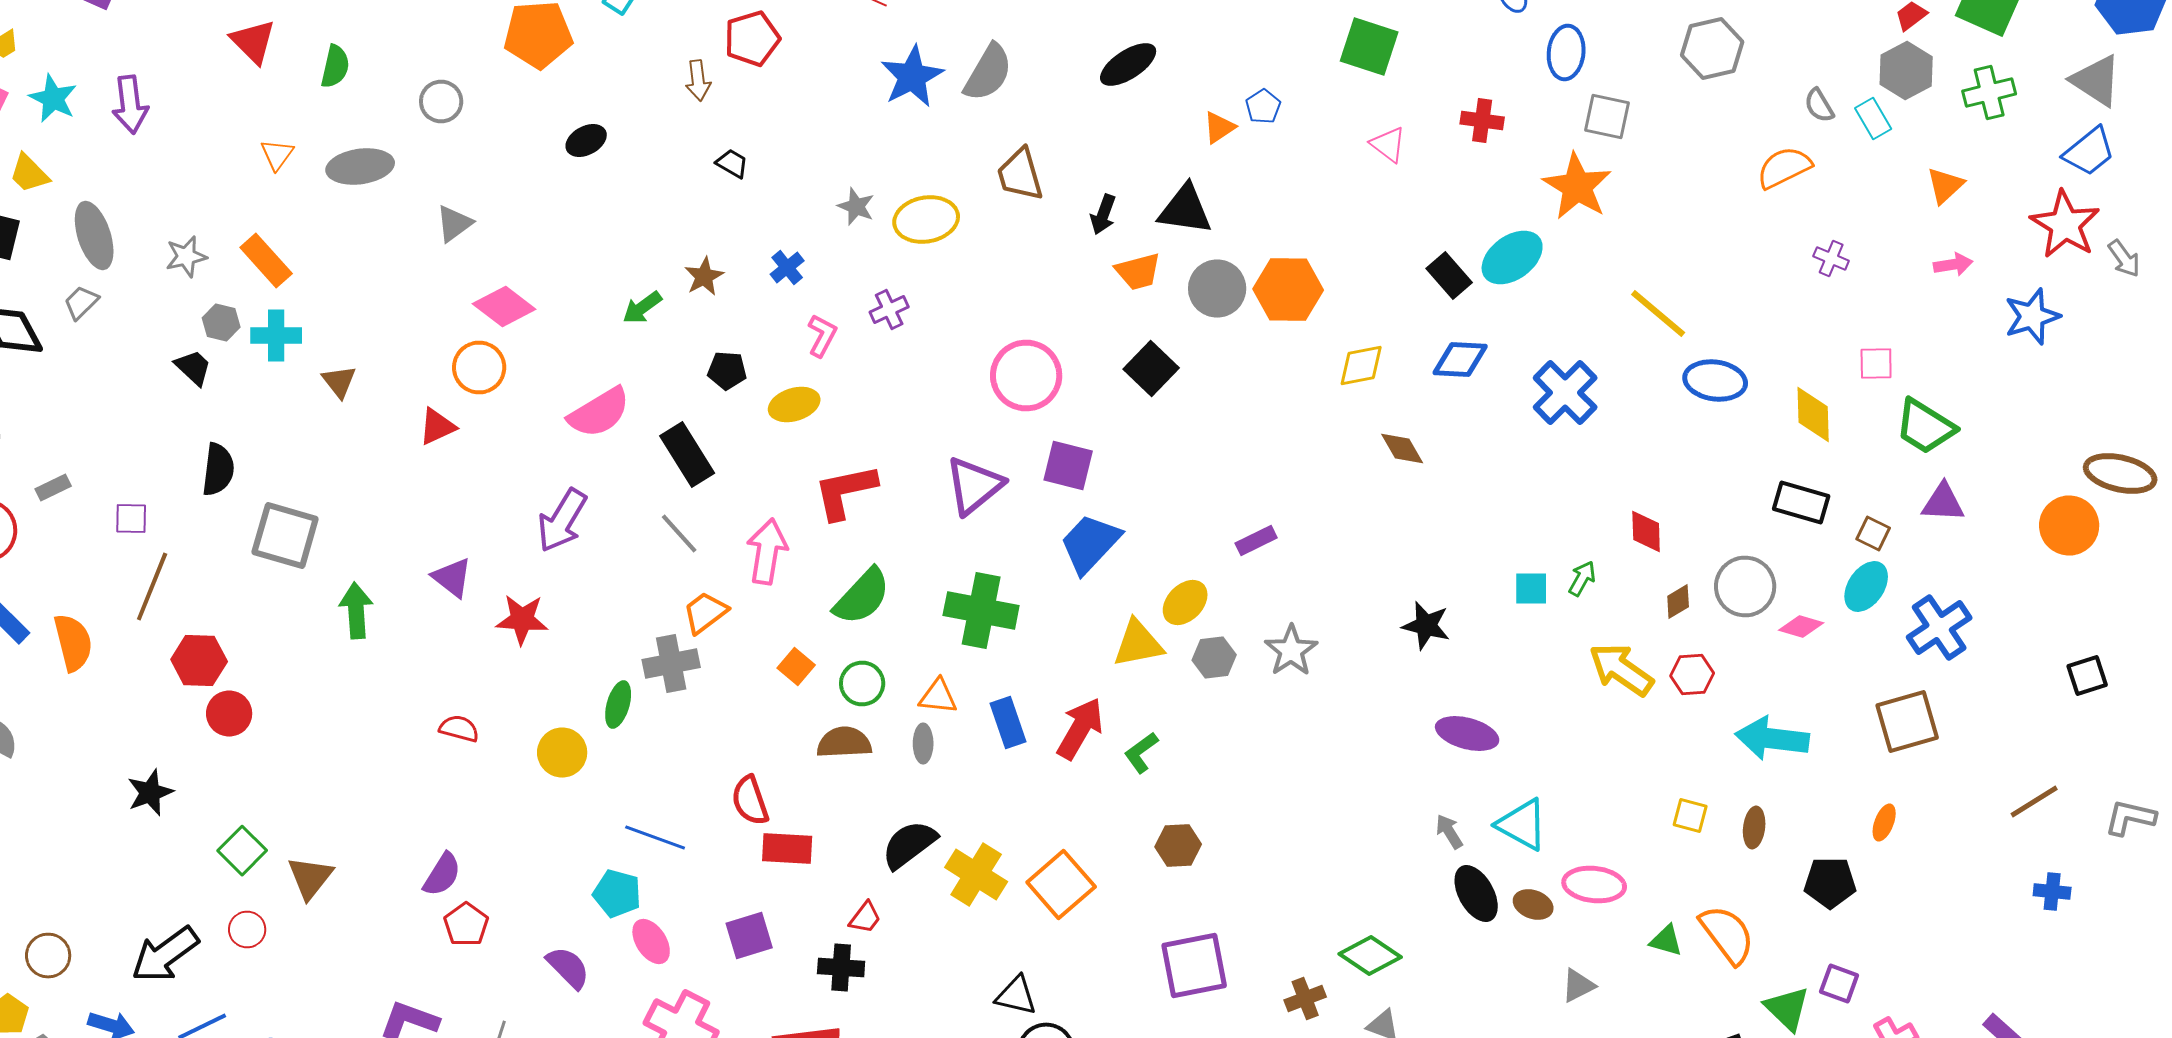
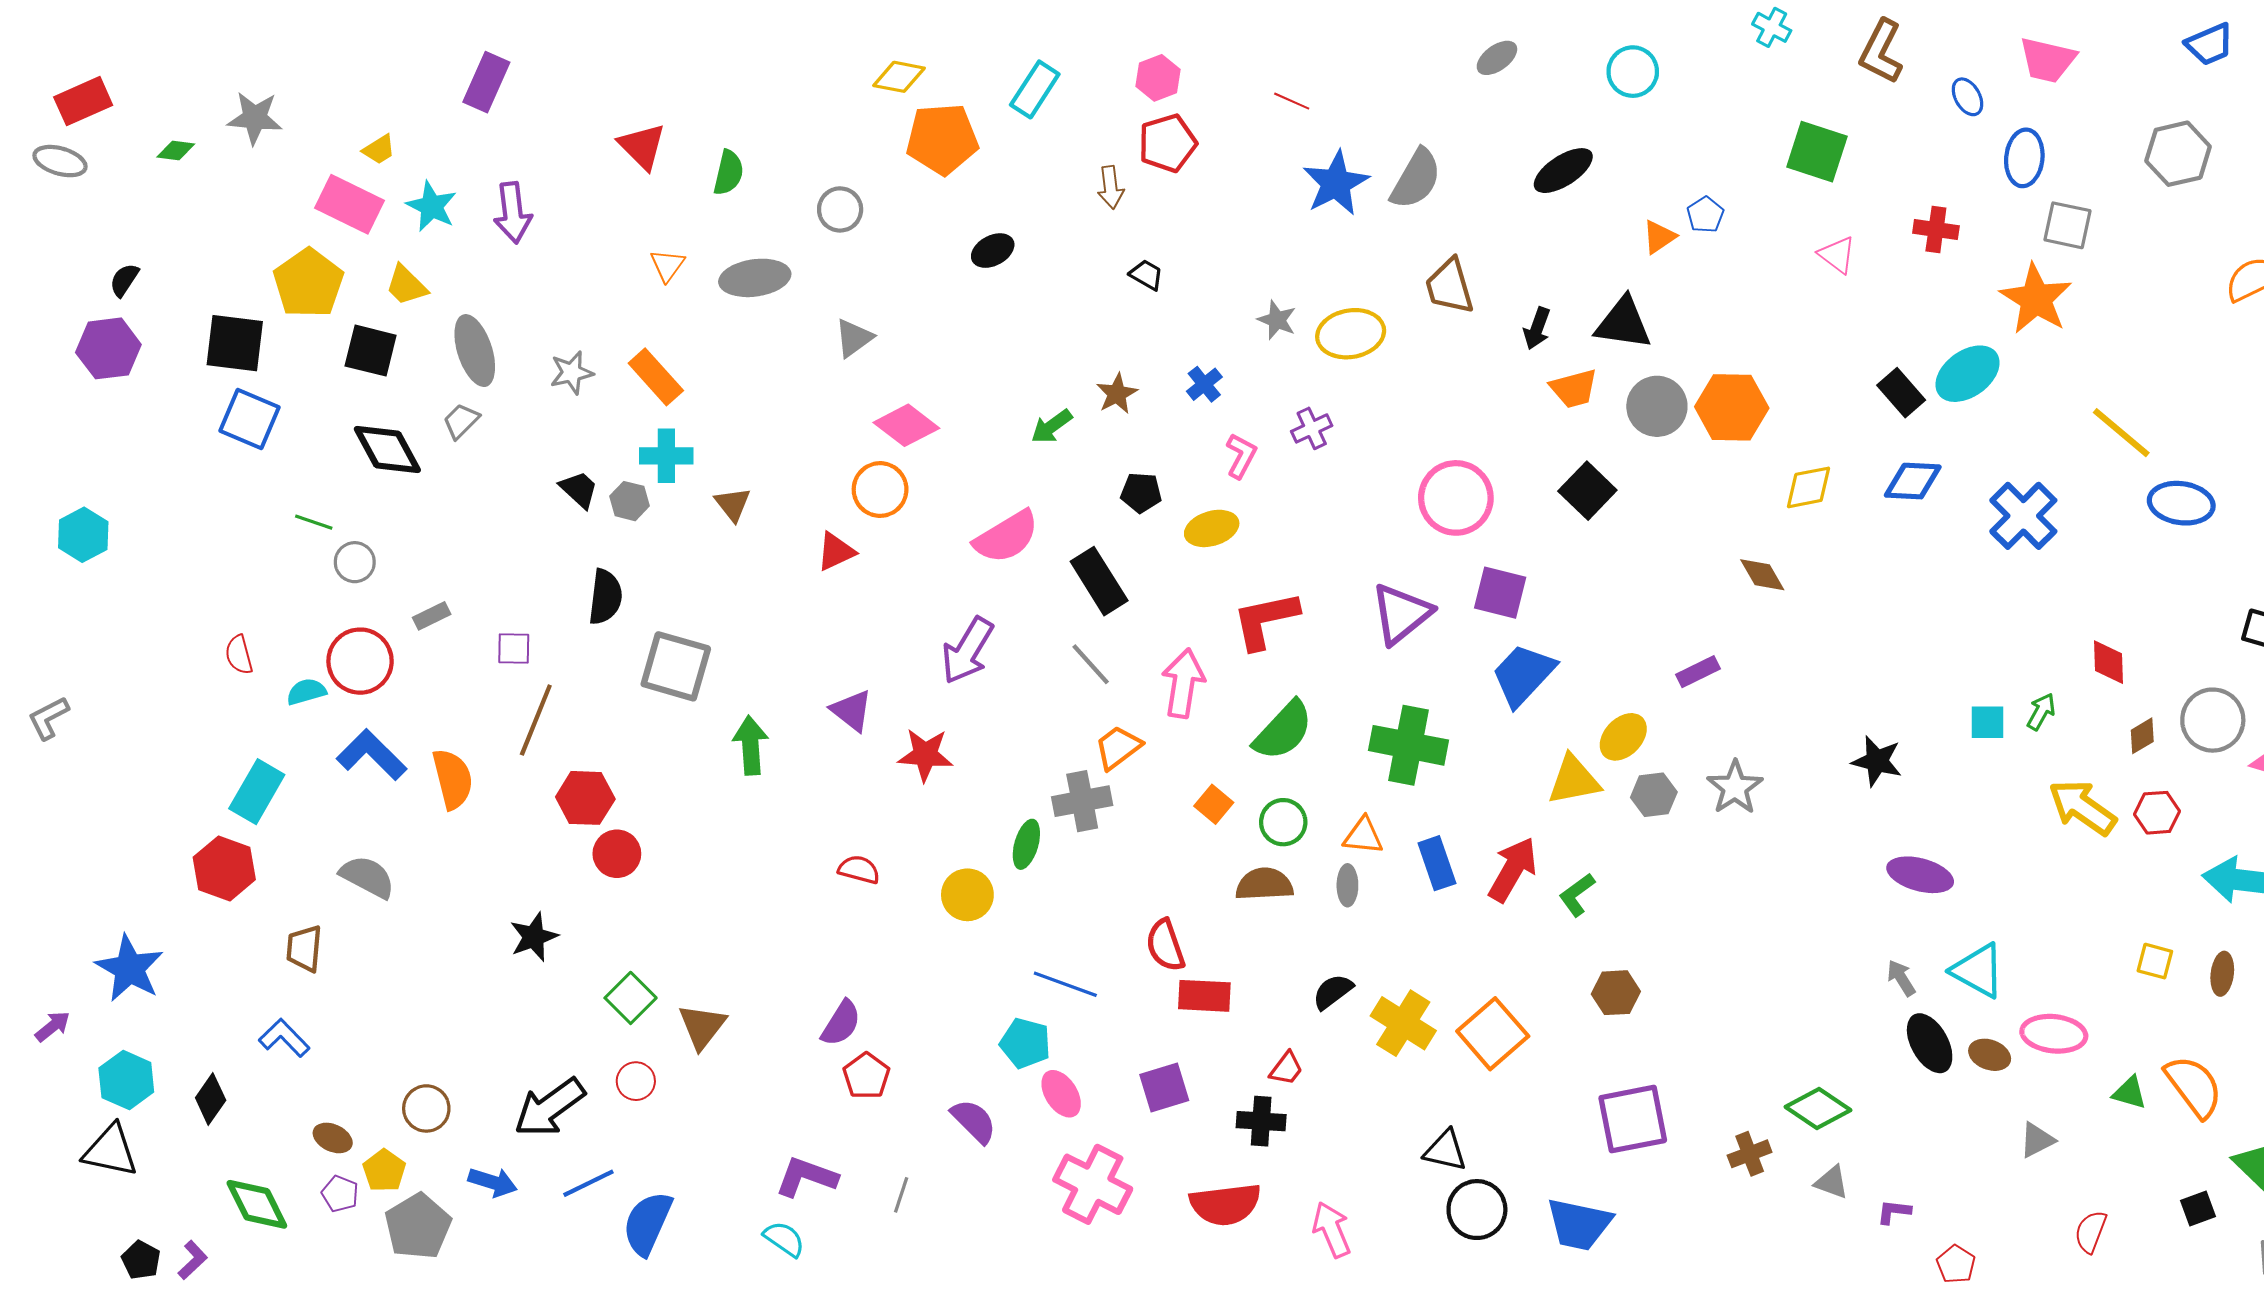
gray hexagon: (221, 322) -> (630, 501), moved
brown diamond: (1402, 448) -> (1762, 575), moved
black semicircle: (909, 844) -> (1333, 992), size x0.7

